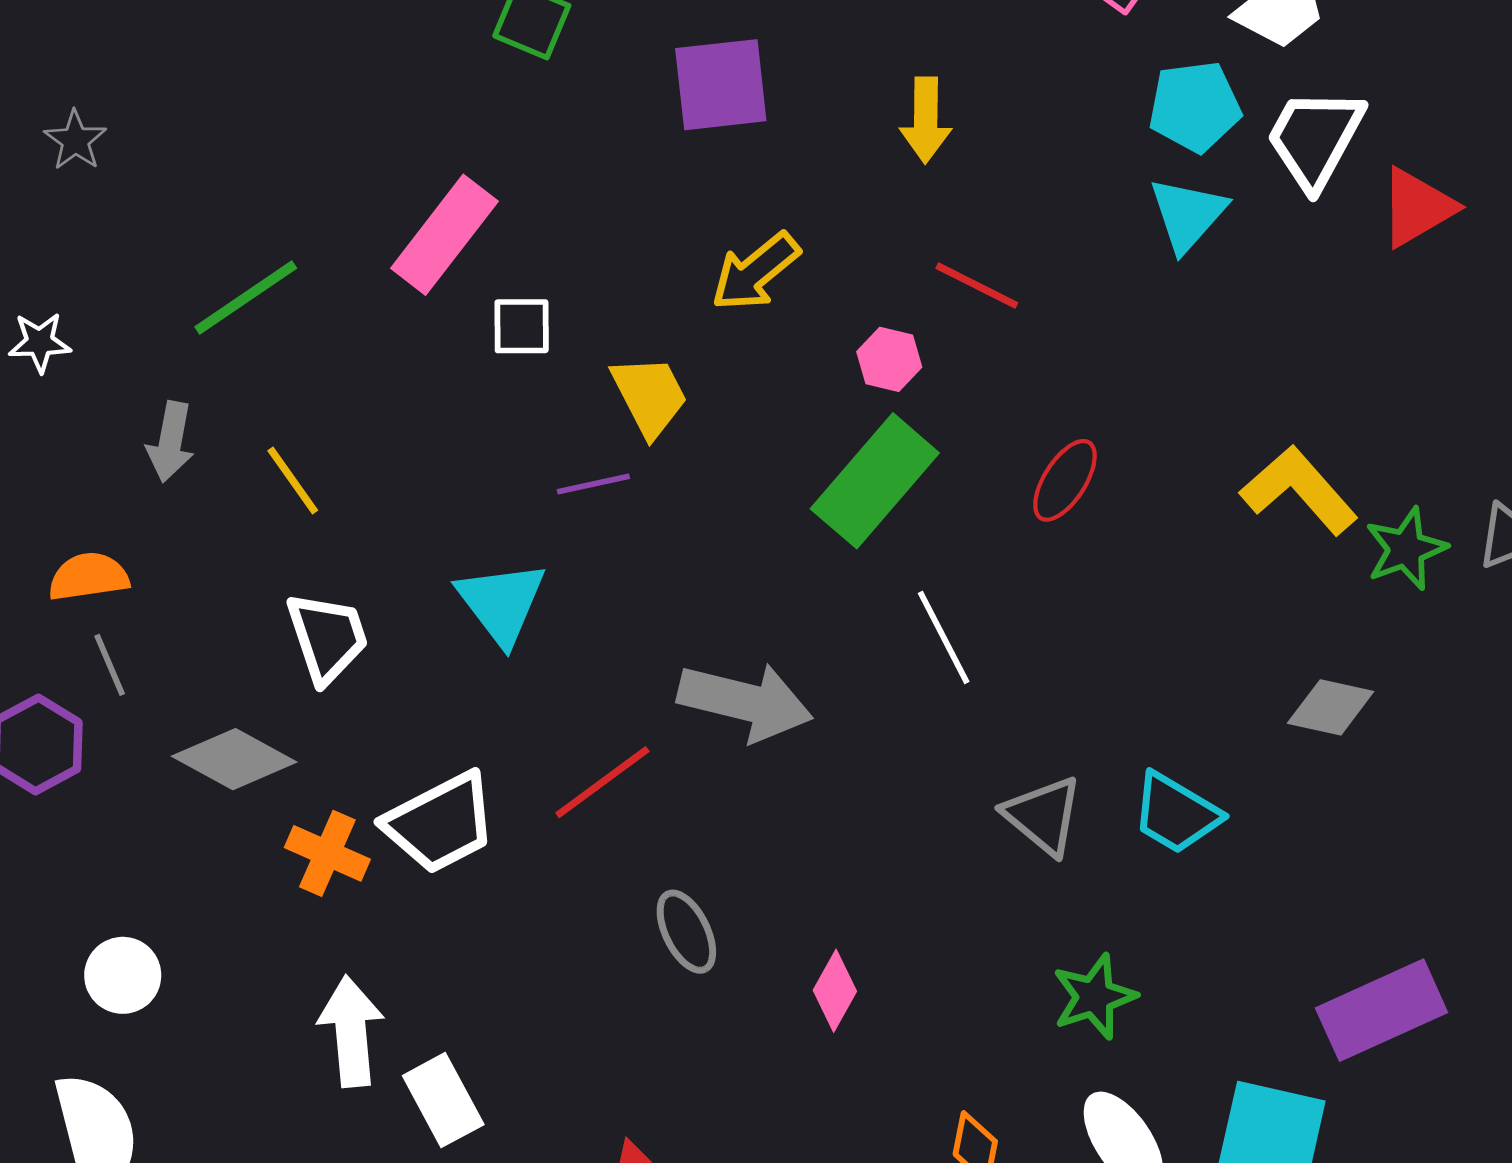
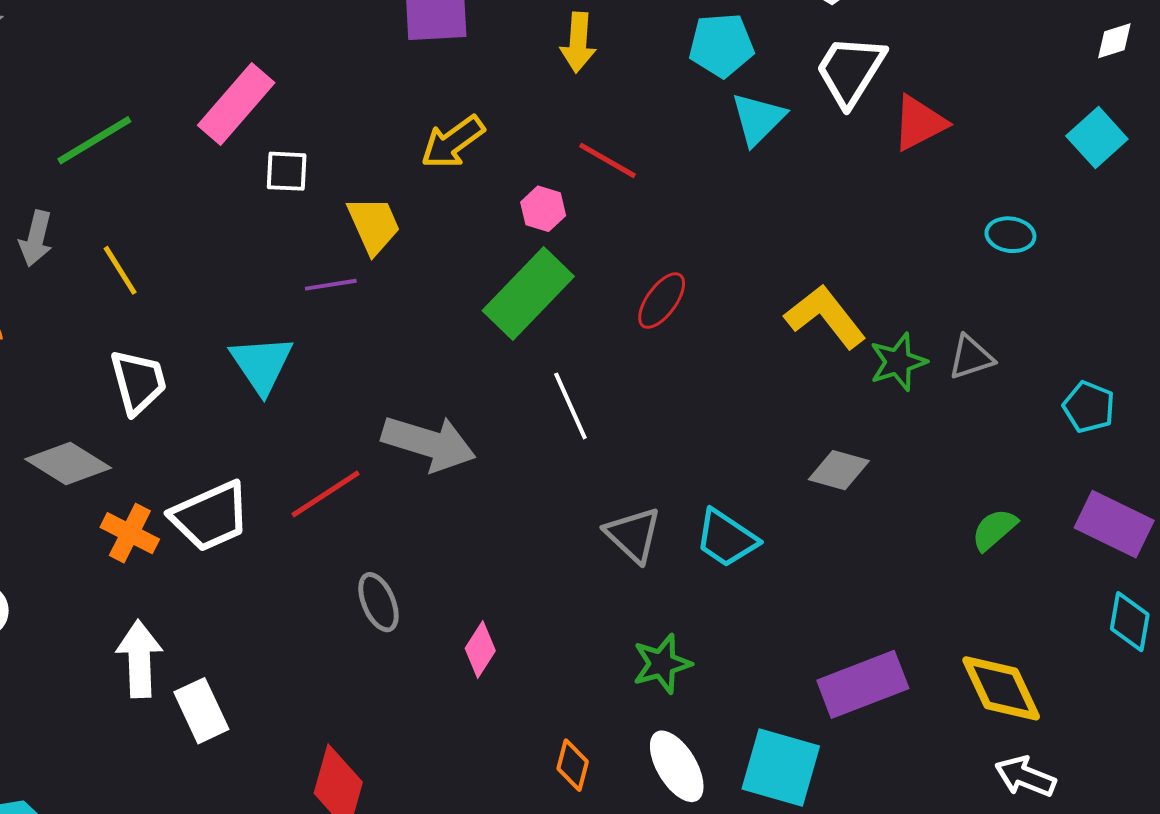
cyan pentagon: (1195, 107) -> (721, 45), moved

